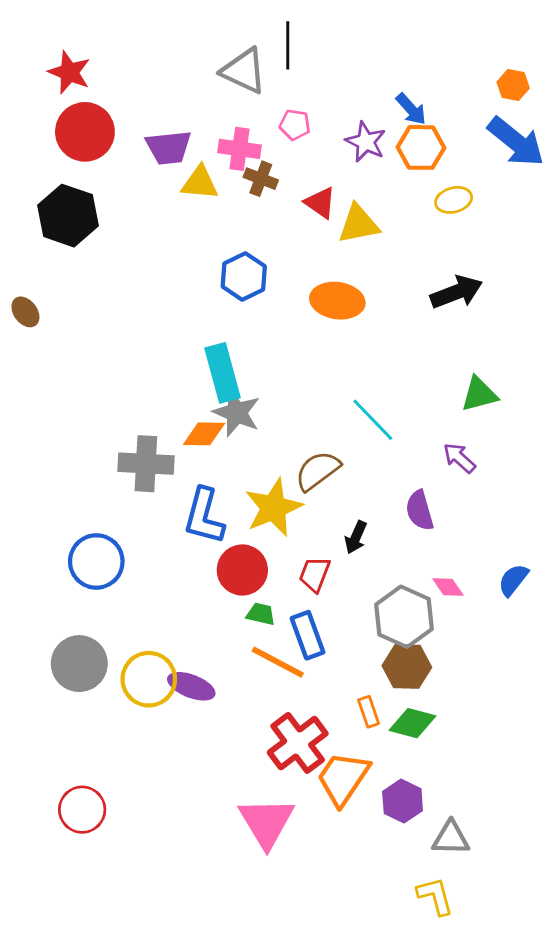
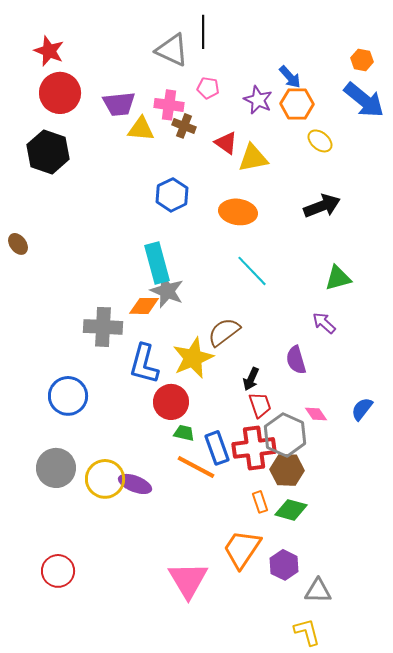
yellow ellipse: (454, 200) -> (320, 141), turned 55
brown ellipse: (25, 312) -> (18, 244), moved
cyan line: (373, 420) -> (252, 271), moved
red trapezoid: (315, 574) -> (260, 405), moved, turned 140
red cross: (298, 743) -> (254, 448), moved, turned 30

